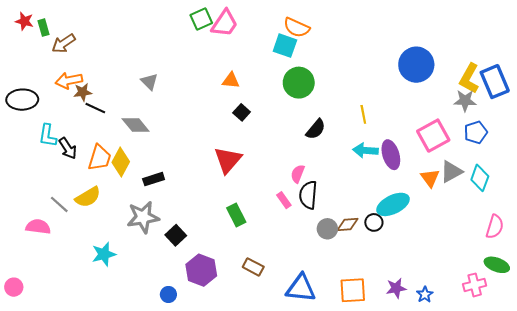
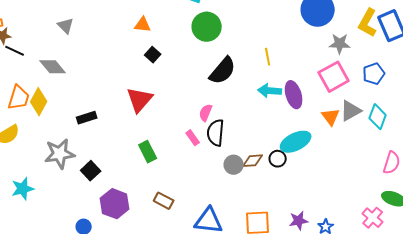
gray star: (465, 101) -> (340, 44), moved
black semicircle: (316, 129) -> (223, 71), size x1.4
black rectangle: (154, 179) -> (87, 118), moved
pink cross: (475, 285) -> (373, 218), turned -35

